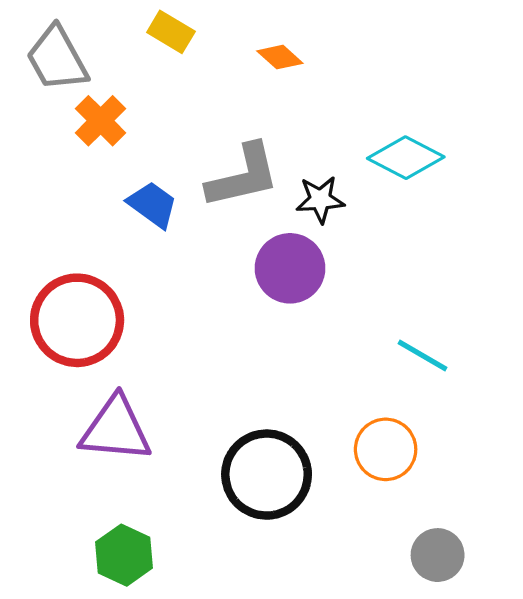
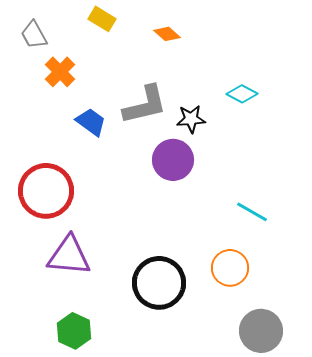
gray trapezoid: (57, 59) -> (34, 35), size x0.7
cyan diamond: (406, 158) -> (242, 94), size x0.7
gray circle: (438, 555) -> (261, 331), size x1.4

